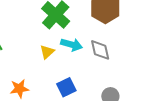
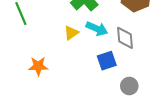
blue square: (66, 87) -> (107, 61), moved

